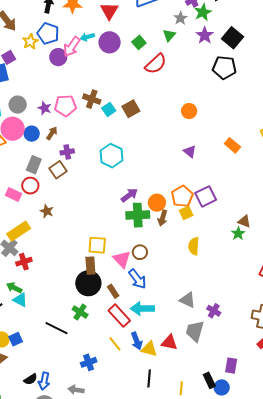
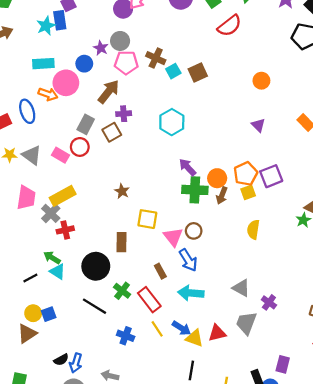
gray circle: (18, 105) -> (120, 41), moved
purple star: (45, 108) -> (101, 48), moved
brown arrow: (52, 133) -> (109, 92), size x1.6
blue circle: (32, 134) -> (84, 64), moved
purple arrow: (129, 195) -> (188, 167), turned -102
brown star: (47, 211) -> (122, 191), moved
brown rectangle: (90, 266) -> (122, 242), moved
black circle: (88, 283) -> (96, 266), moved
red rectangle: (119, 316) -> (149, 300), moved
blue arrow: (137, 341) -> (181, 328), turned -42
red triangle: (169, 343) -> (217, 333), turned -30
blue cross: (89, 362) -> (126, 336), moved, turned 35

